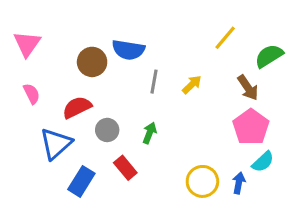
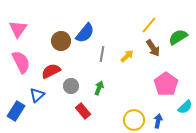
blue semicircle: (128, 50) -> (85, 33), turned -60
brown arrow: (248, 88) -> (153, 48), moved
pink semicircle: (32, 94) -> (21, 62), size x1.6
blue triangle: (56, 144) -> (37, 95), size x0.7
cyan semicircle: (263, 162) -> (185, 107), moved
blue rectangle: (81, 181) -> (16, 111), moved

